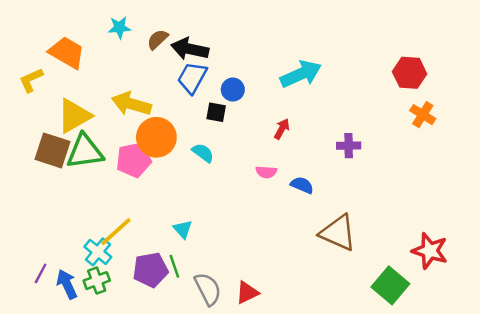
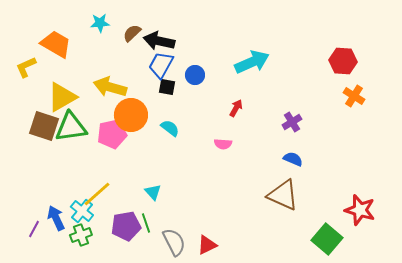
black square: (216, 112) -> (167, 87), moved
purple cross: (349, 146) -> (292, 122), turned -30
blue semicircle: (302, 185) -> (293, 159), moved
blue arrow: (67, 284) -> (56, 218), moved

